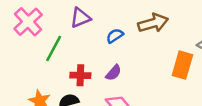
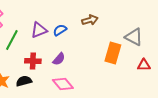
purple triangle: (80, 18) -> (39, 30), moved
brown arrow: (153, 23) -> (90, 20), size x0.7

